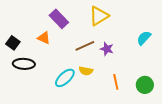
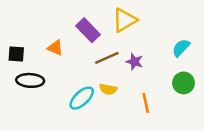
purple rectangle: (59, 19) -> (88, 30), moved
black square: (13, 43) -> (16, 54), turned -32
green circle: (145, 85) -> (184, 83), moved

